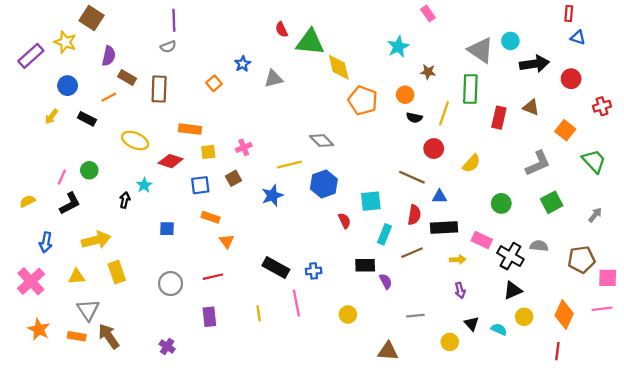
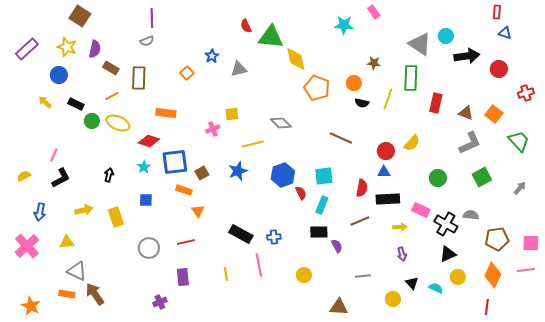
yellow star: (65, 42) -> (67, 47), moved
cyan star: (398, 47) -> (344, 25), moved, turned 30
orange line: (109, 97) -> (112, 96), moved
brown triangle: (531, 107) -> (466, 113), moved
yellow arrow: (52, 116) -> (45, 102), turned 96
red circle: (434, 149) -> (386, 151), moved
yellow square: (208, 152) -> (232, 114), moved
green circle: (89, 170) -> (92, 121), moved
brown line: (412, 177) -> (341, 138), moved
brown square: (233, 178) -> (202, 173), moved
blue hexagon: (324, 184) -> (283, 175), moved
cyan star: (144, 185) -> (144, 167), moved
blue square: (200, 185) -> (175, 162), size x1.5
cyan rectangle: (385, 234) -> (322, 205), moved
yellow arrow: (96, 240) -> (84, 210), size x0.7
brown pentagon: (581, 260) -> (497, 239), moved
yellow rectangle: (117, 272) -> (116, 217), moved
gray triangle: (88, 310) -> (77, 271), turned -30
orange star: (39, 329) -> (31, 306), moved
purple cross: (167, 347) -> (160, 302), moved, turned 32

